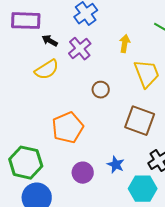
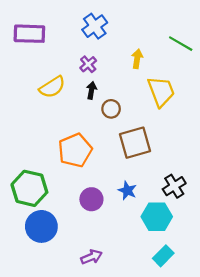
black arrow: (50, 41) -> (91, 90), moved, turned 70
purple cross: (80, 49) -> (88, 64), size x0.7
brown square: (140, 121) -> (135, 143), moved, turned -36

